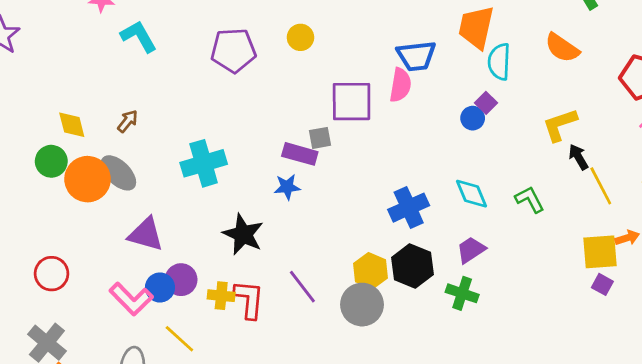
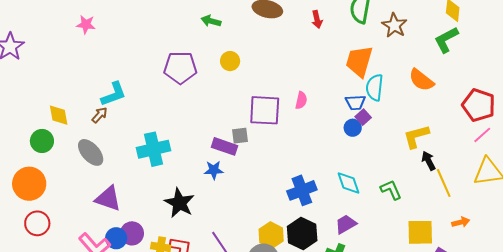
cyan L-shape: (139, 36) -> (114, 94), moved, turned 96
blue trapezoid: (416, 56) -> (355, 103), moved, size x0.7
pink semicircle: (400, 85) -> (301, 100), size x0.7
orange circle: (88, 179) -> (29, 184), moved
yellow square: (600, 252) -> (420, 232), moved

